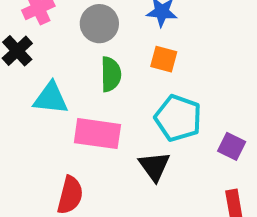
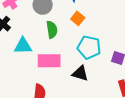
orange square: (164, 59) -> (78, 18), turned 32
black triangle: (154, 166) -> (80, 73), turned -30

